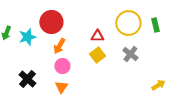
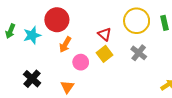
red triangle: (97, 36) -> (105, 34), turned 40
pink circle: (62, 66) -> (81, 62), moved

